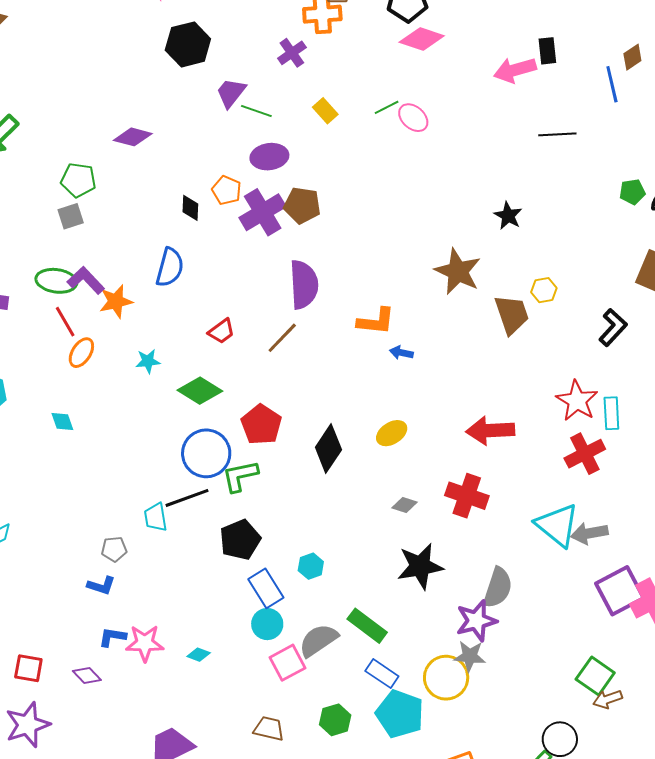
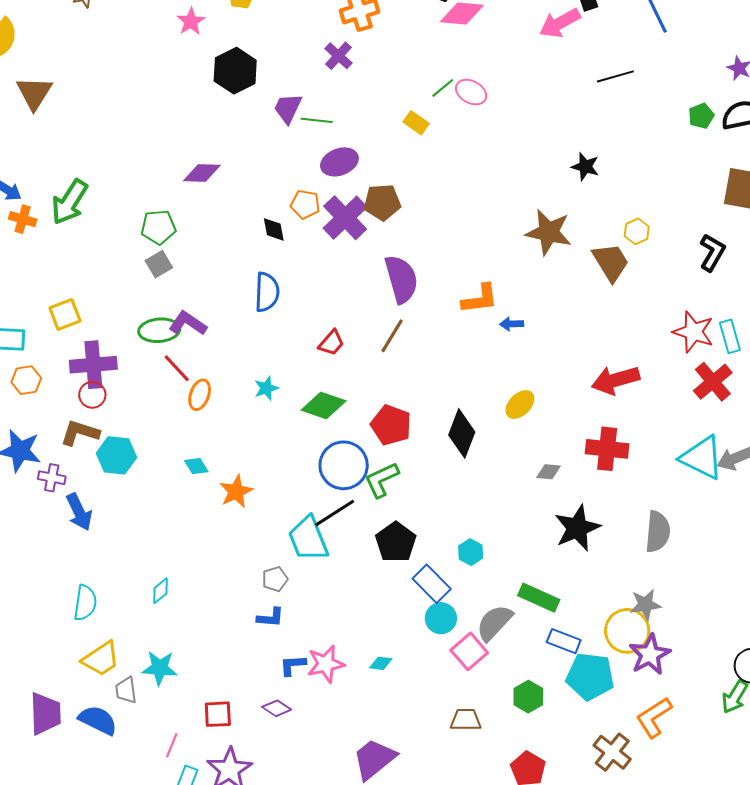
yellow rectangle: (325, 111) -> (416, 123), moved
orange star: (116, 301) -> (236, 492), moved
cyan trapezoid: (156, 517) -> (308, 539), size x1.6
purple star: (476, 621) -> (650, 654), moved

